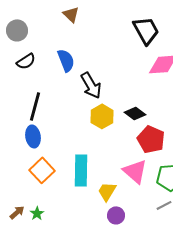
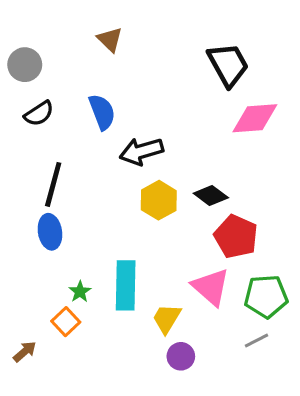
black arrow: (91, 85) -> (141, 151), turned 104
orange square: (42, 170) -> (66, 322), moved, size x0.7
green star: (37, 213) -> (80, 292), moved

